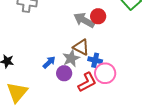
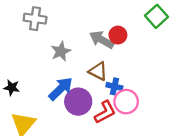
gray star: (71, 58) -> (61, 51), moved
blue arrow: (49, 62) -> (61, 89), size x1.6
purple circle: (64, 73) -> (78, 102), size x1.5

